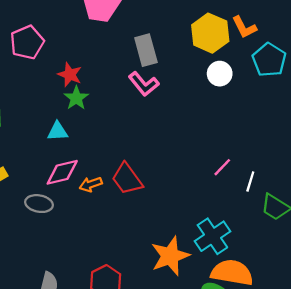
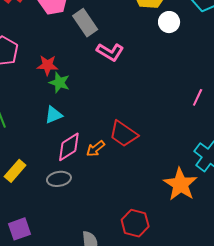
gray rectangle: (146, 50) -> (85, 23), moved

